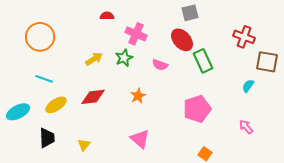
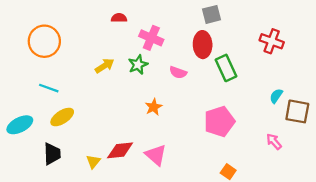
red ellipse: (182, 40) -> (203, 45), turned 40
brown square: (267, 62) -> (297, 111), moved
red diamond: (93, 97) -> (120, 150), moved

